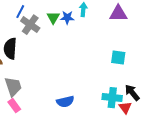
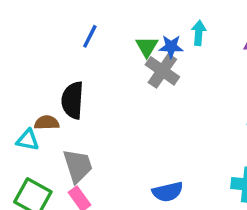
gray cross: (30, 25) -> (162, 71), moved

